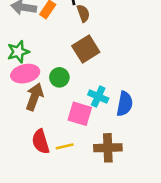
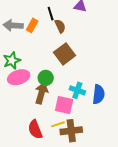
brown arrow: (35, 97) -> (41, 93), moved
yellow line: (65, 146) -> (58, 124), moved
brown cross: (108, 148) -> (71, 131), moved

